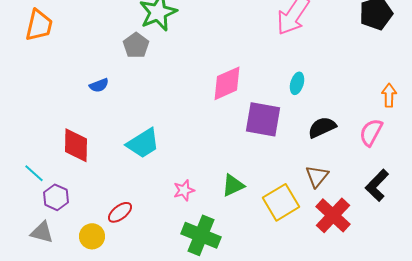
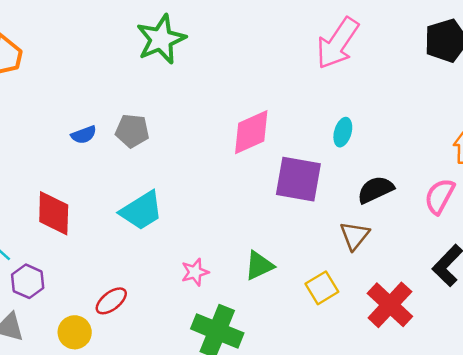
gray pentagon: (136, 45) -> (132, 131), moved, turned -30
brown triangle: (317, 176) -> (355, 235), moved
yellow square: (281, 202) -> (322, 288), size x0.7

